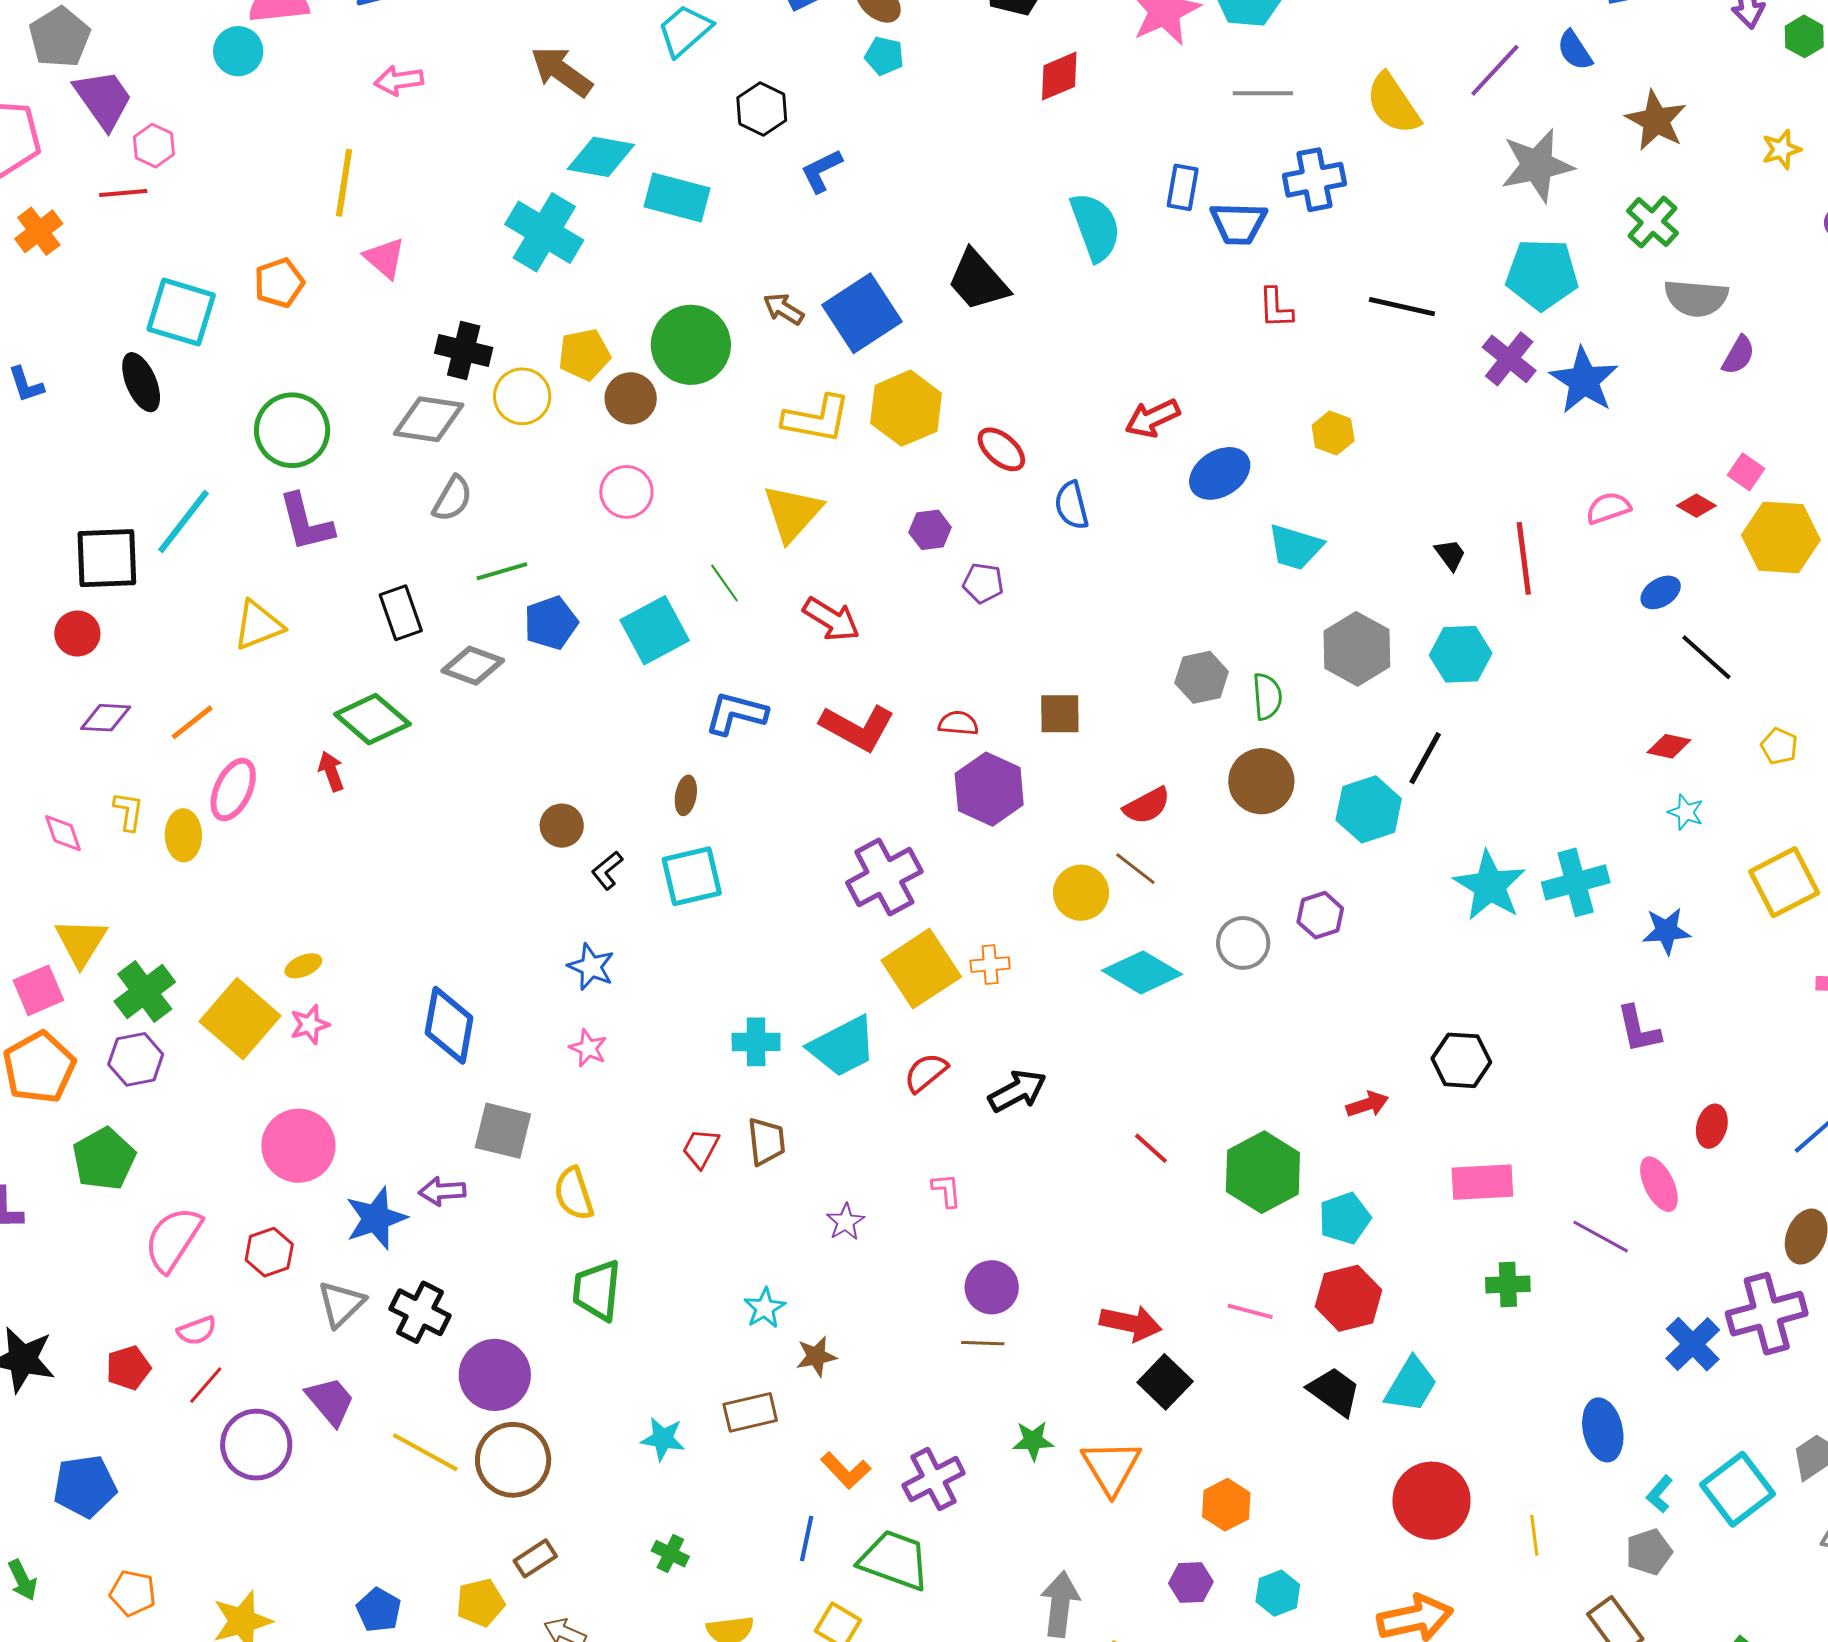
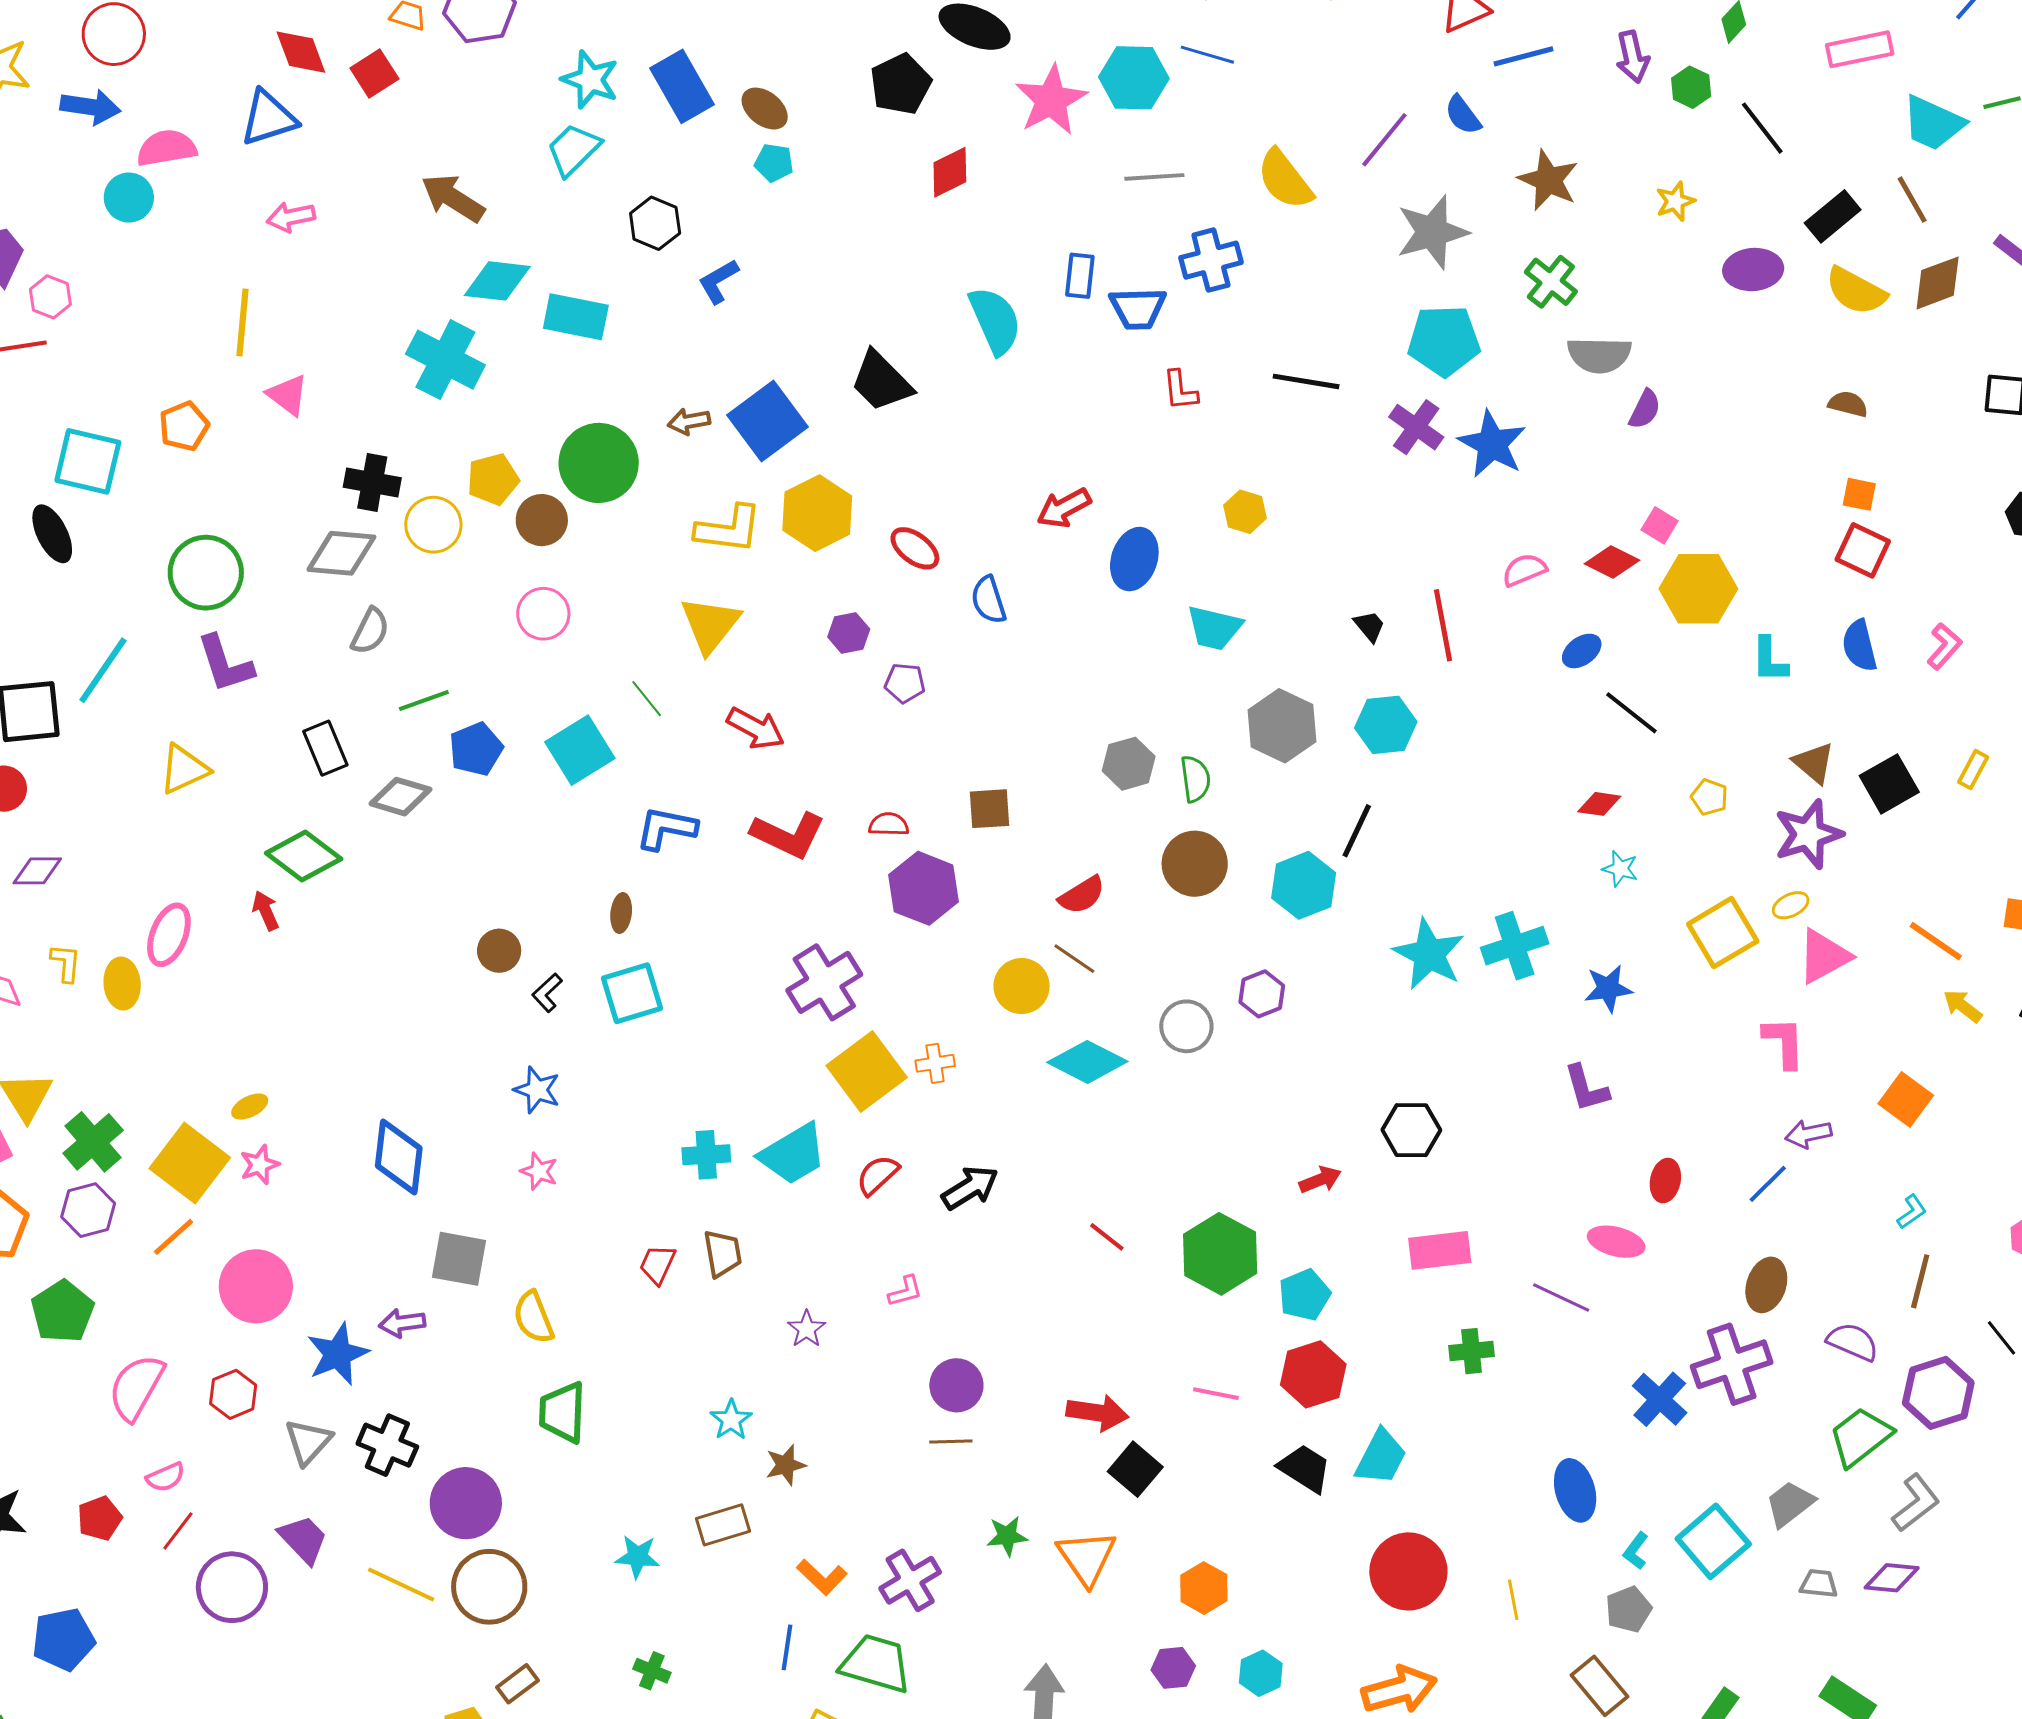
brown arrow: (783, 309) -> (689, 421), turned -39
blue ellipse: (1220, 473) -> (1134, 559), turned -36
red diamond: (1696, 506) -> (1612, 562), size x1.4
orange line: (192, 722) -> (173, 1237), moved
pink ellipse: (1659, 1184) -> (1616, 1242), turned -46
pink L-shape: (946, 1190) -> (905, 1291), turned 84

